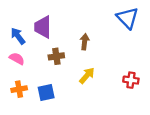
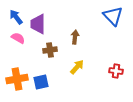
blue arrow: (18, 36) -> (16, 17), moved
pink semicircle: (17, 59) -> (18, 38), moved
orange cross: (19, 89) -> (17, 79), size x1.5

